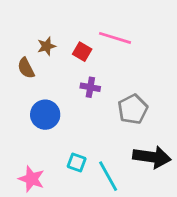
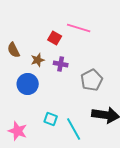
brown star: (47, 46) -> (38, 60), moved

